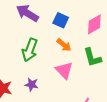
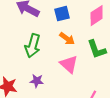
blue square: (61, 20) -> (62, 14), turned -35

